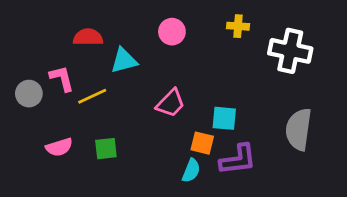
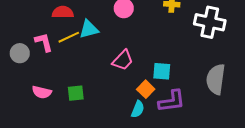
yellow line: (92, 96) -> (69, 37), moved
orange square: (202, 143) -> (146, 89), turned 30
pink semicircle: (59, 147) -> (42, 92), turned 30

